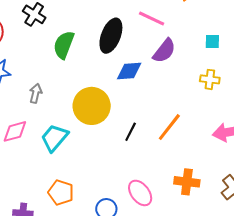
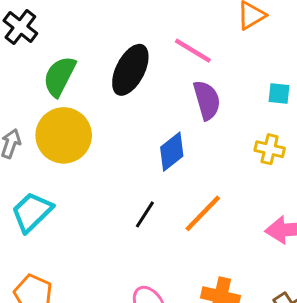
purple semicircle: (164, 51) -> (207, 100), turned -60
blue diamond: (129, 71) -> (172, 152), moved, turned -40
yellow circle: (92, 106) -> (64, 135), moved

